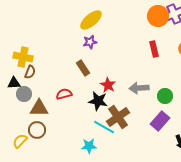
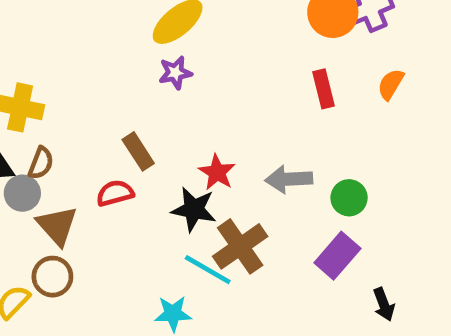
brown rectangle: (83, 68) -> (138, 151), moved
brown semicircle: (30, 72) -> (41, 163), moved
brown triangle: (39, 108) -> (57, 226), turned 48

